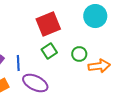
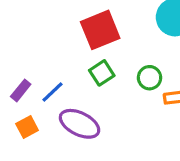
blue line: (18, 63) -> (52, 92), turned 49

